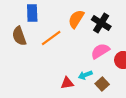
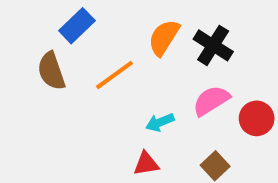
blue rectangle: (32, 13) -> (77, 26), turned 48
cyan arrow: (85, 75) -> (160, 122), moved

